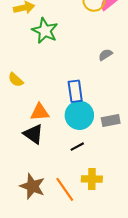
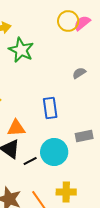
cyan circle: (79, 115) -> (54, 152), moved
black line: (77, 147) -> (30, 161), moved

